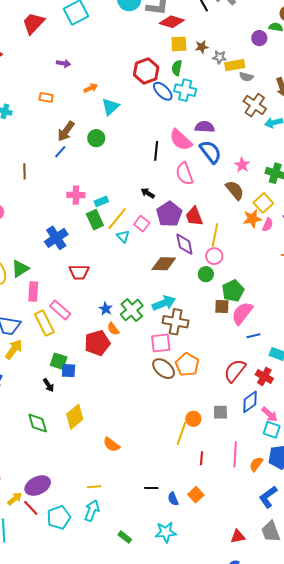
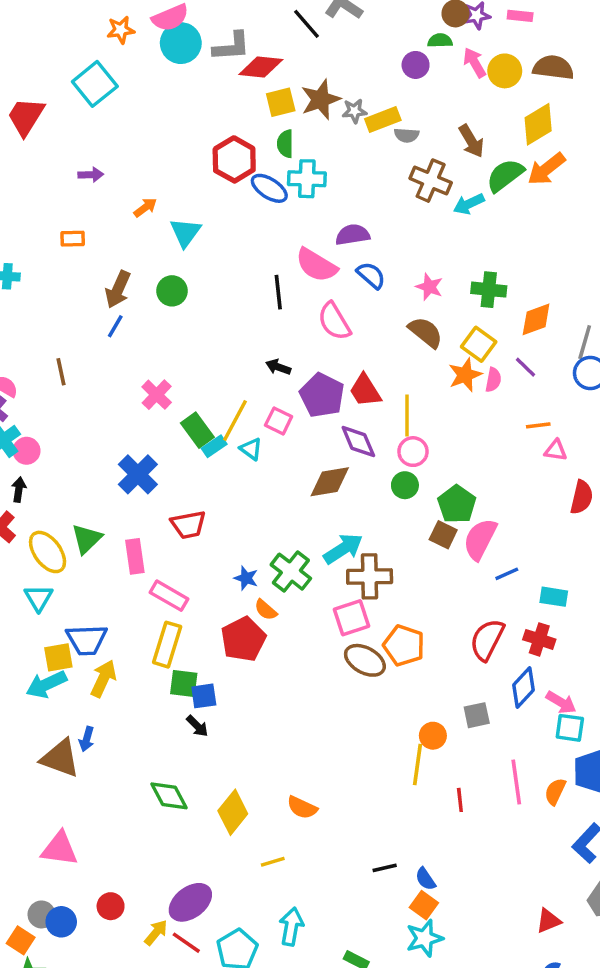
brown star: (202, 47) -> (320, 99), size x1.6
blue semicircle: (210, 152) -> (371, 275), size x0.7
pink cross: (76, 195) -> (157, 395), turned -36
cyan rectangle: (101, 201) -> (214, 446), moved
pink rectangle: (33, 291) -> (135, 556), moved
brown square: (222, 306) -> (443, 535), turned 35
yellow rectangle: (44, 323) -> (167, 645), moved, turned 55
black arrow: (48, 385) -> (197, 726), moved
yellow diamond: (75, 417) -> (233, 812), moved
yellow line: (94, 487) -> (273, 862), moved
orange square: (196, 495) -> (424, 905), moved

